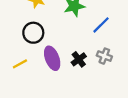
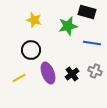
blue line: (101, 25) -> (92, 43), turned 54

